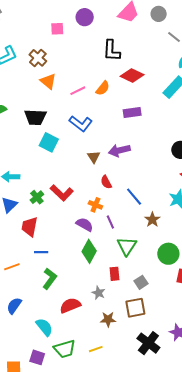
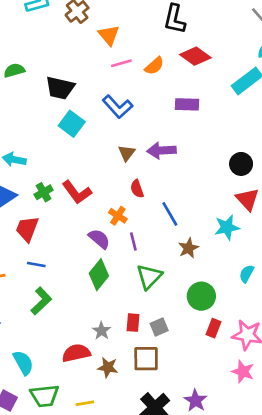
orange triangle: (48, 81) -> (109, 35), moved
red rectangle: (114, 274) -> (133, 323), moved
red semicircle: (70, 305) -> (76, 353), moved

